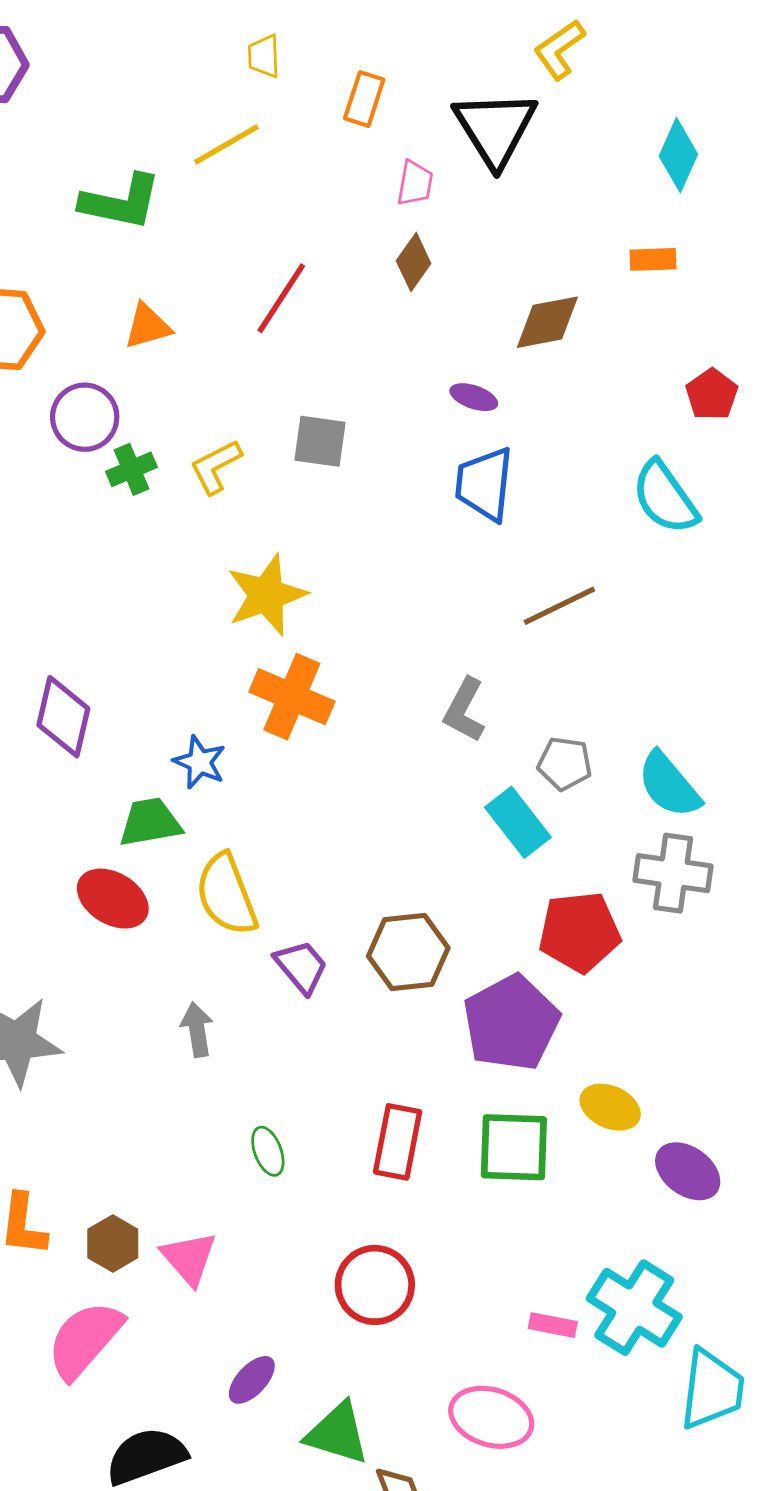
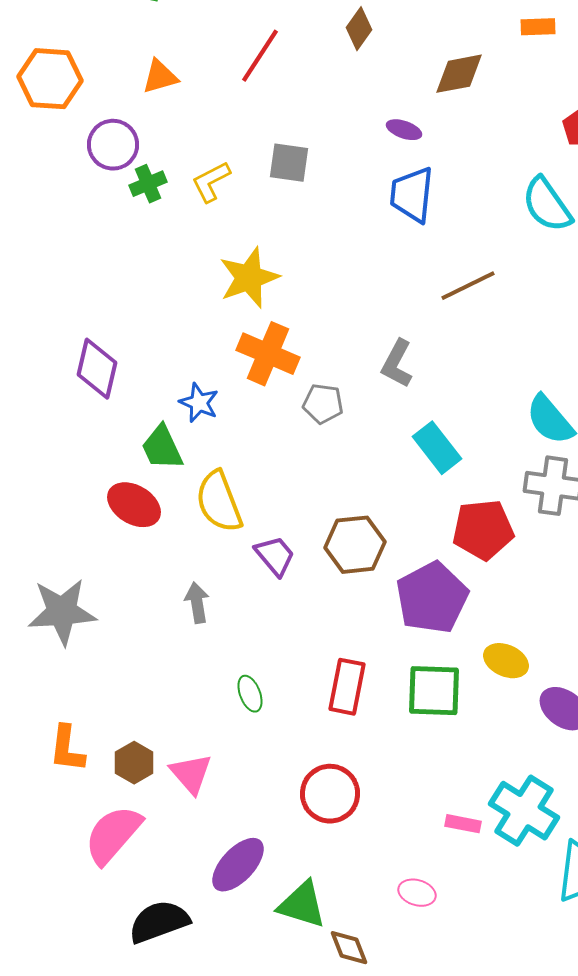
gray pentagon: (565, 763) -> (323, 404), moved
green trapezoid: (150, 822) -> (162, 448), turned -105
purple ellipse: (252, 1380) -> (238, 865), size x1.5
pink ellipse: (491, 1417) -> (417, 893), size x0.6

